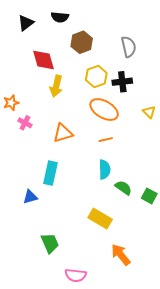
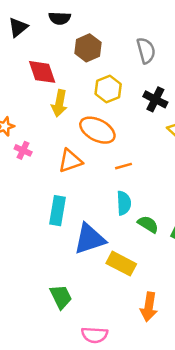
black cross: (122, 82) -> (155, 99), moved, turned 36
orange ellipse: (104, 110) -> (97, 130), moved
blue triangle: (30, 197) -> (89, 239), moved, size x1.8
orange arrow: (121, 255) -> (149, 307), turned -130

